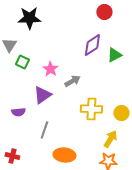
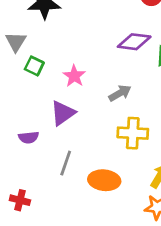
purple diamond: (92, 45) -> (134, 42), turned 40
gray arrow: (72, 81) -> (120, 93), moved
orange ellipse: (64, 155) -> (104, 180), moved

